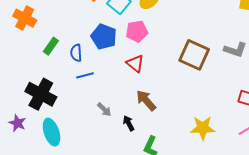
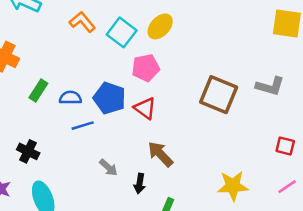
blue pentagon: (104, 37) -> (110, 98), moved
blue semicircle: (76, 53) -> (70, 98), turned 96
black cross: (41, 94) -> (28, 151), size x0.6
black arrow: (129, 123) -> (140, 183), turned -140

